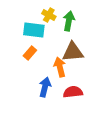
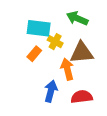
yellow cross: (49, 15) -> (55, 42), moved
green arrow: (69, 21) -> (77, 18), turned -78

